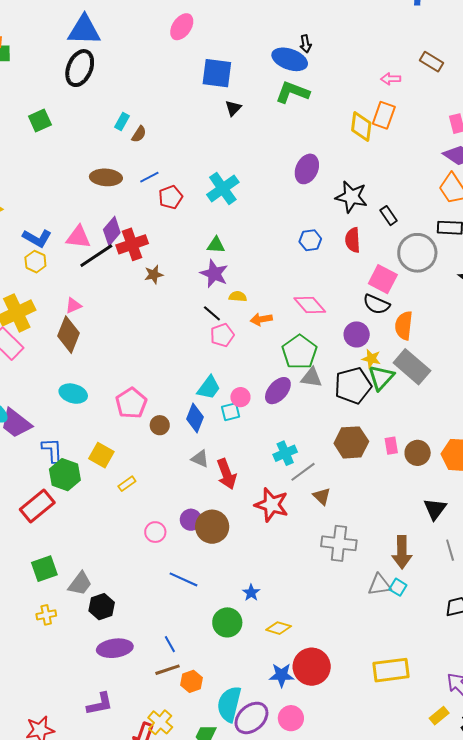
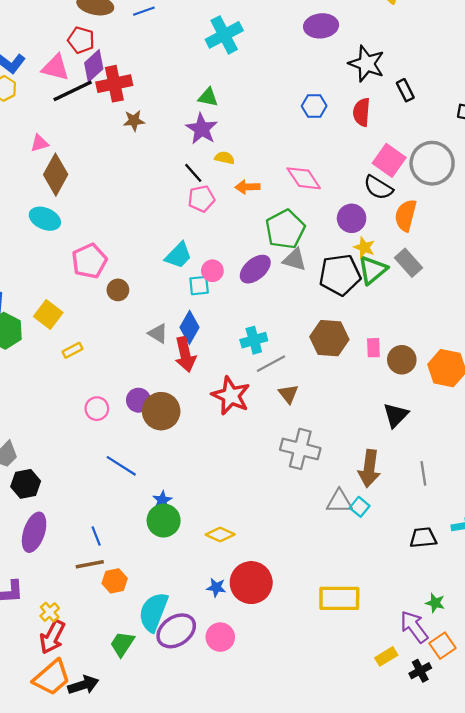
purple ellipse: (307, 169) -> (321, 26), turned 52
red pentagon: (171, 197) -> (81, 40), moved, turned 30
gray circle: (417, 253) -> (432, 163), moved
brown diamond: (69, 335) -> (56, 175), moved
gray rectangle: (412, 367) -> (408, 263), size x0.7
cyan ellipse: (73, 394) -> (45, 219), moved
blue diamond: (195, 418) -> (189, 327), moved
black triangle: (435, 509) -> (396, 415), moved
blue star: (251, 593) -> (162, 500), moved
purple ellipse: (115, 648) -> (34, 532), turned -72
blue star: (282, 675) -> (216, 588), size x0.7
yellow cross: (160, 722) -> (50, 612), moved, size x0.7

